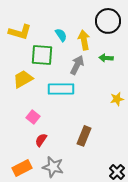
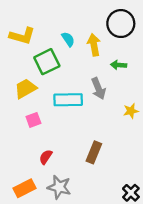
green square: (42, 55) -> (47, 62), turned -30
gray arrow: (77, 65) -> (98, 89), moved, turned 132
pink square: (33, 117) -> (33, 120), moved, turned 32

